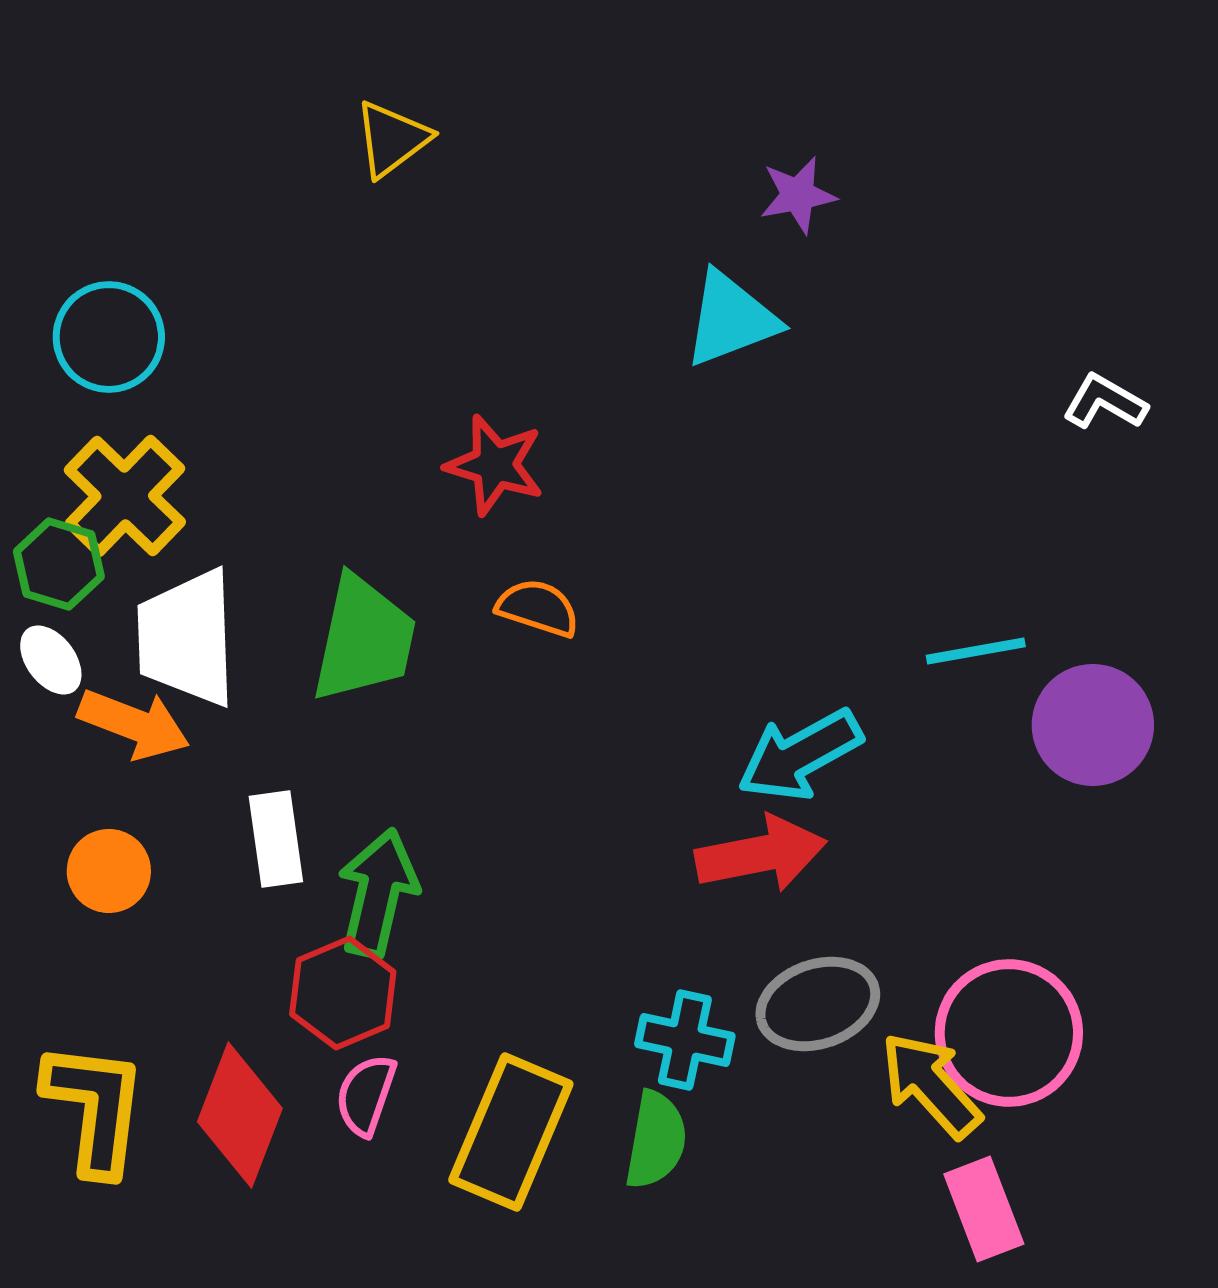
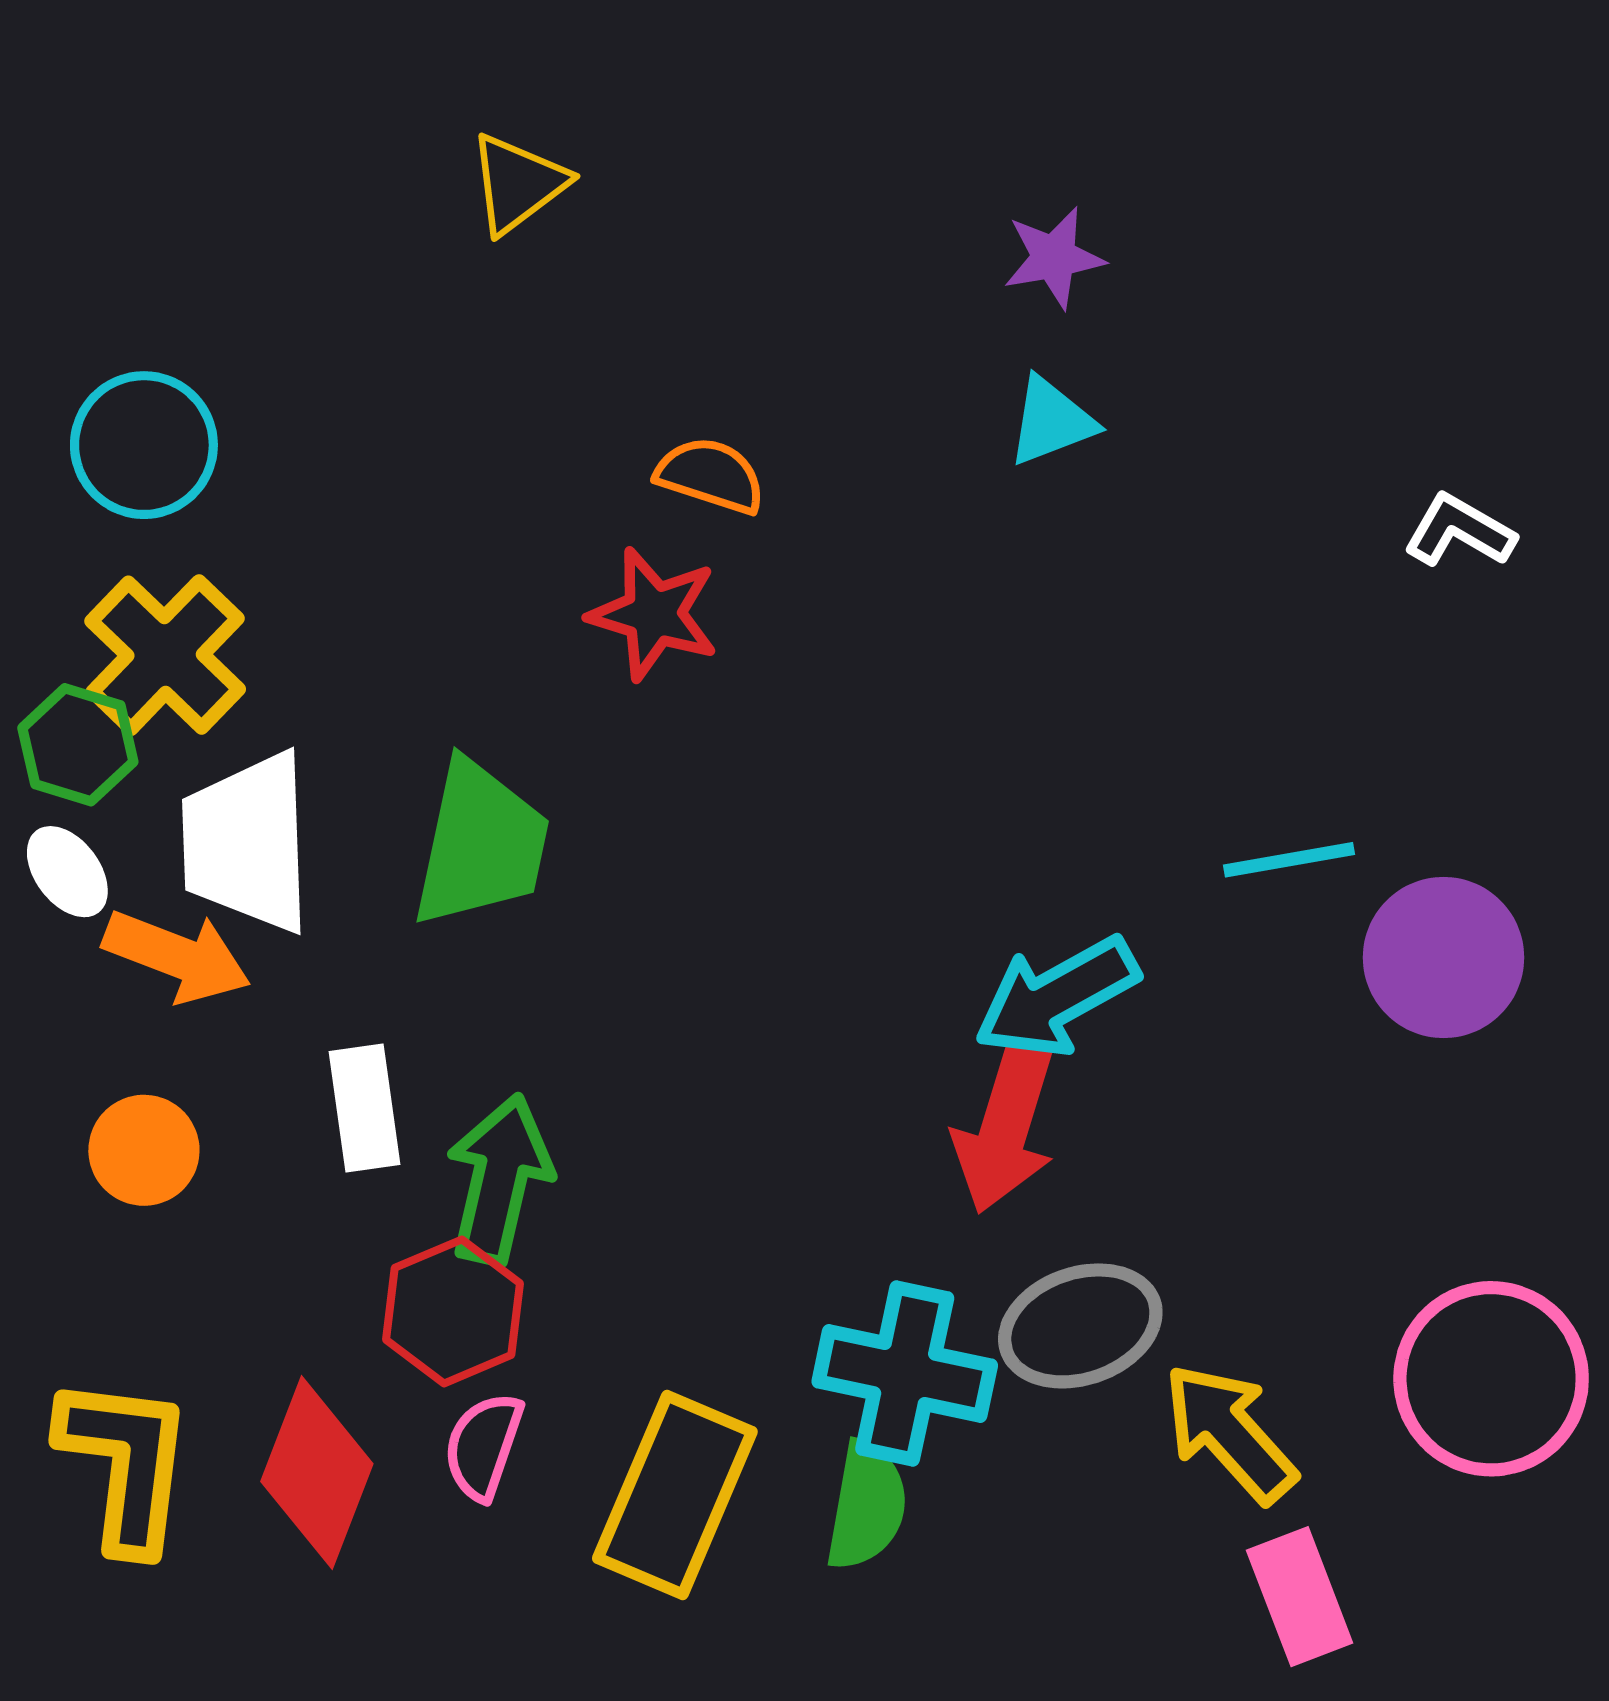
cyan triangle: (731, 319) -> (1051, 421), moved, size x0.7
orange semicircle: (538, 608) -> (711, 475), moved
red arrow: (761, 854) -> (1005, 1128), turned 118
pink circle: (1009, 1033) -> (1491, 1379), moved
cyan cross: (685, 1040) -> (905, 1373), size x1.4

